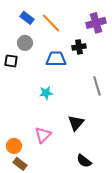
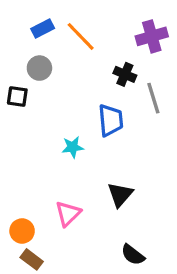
blue rectangle: (27, 18) -> (43, 28), turned -64
black cross: (79, 47) -> (125, 74), turned 32
blue trapezoid: (56, 59) -> (111, 120), moved, turned 85
gray line: (97, 86) -> (153, 98), moved

